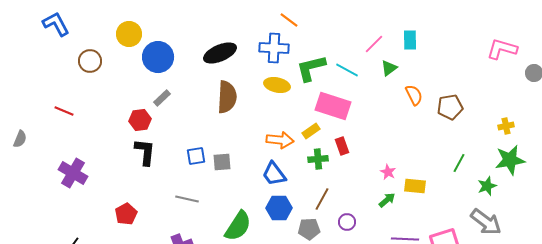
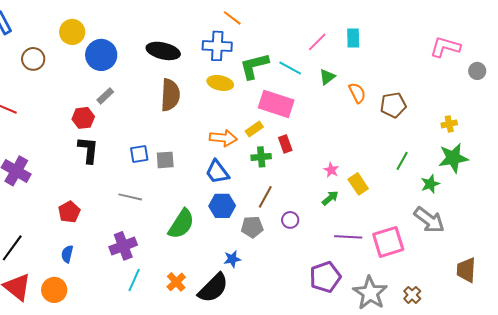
black ellipse: (220, 53) -> (163, 51), turned 36
green triangle: (389, 68) -> (327, 77), moved
yellow rectangle: (415, 186) -> (358, 184), turned 50

